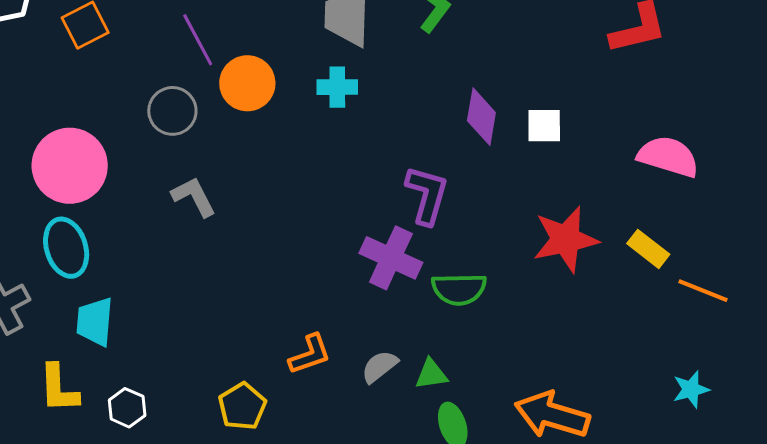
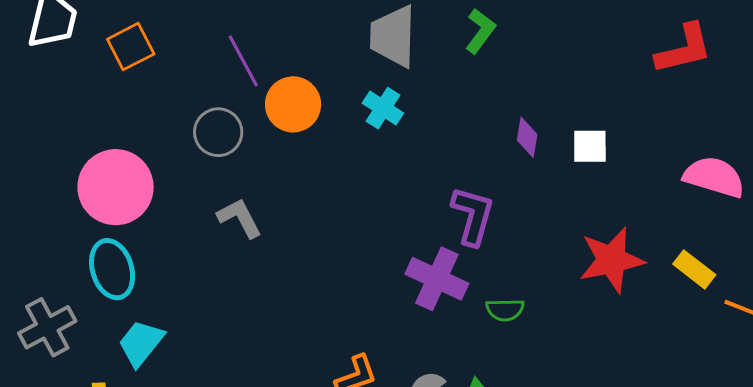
cyan cross: (337, 87) -> (383, 108), turned 33
purple diamond: (481, 117) -> (527, 137), size x0.7
green semicircle: (459, 289) -> (505, 310), size x0.7
cyan trapezoid: (95, 322) -> (141, 343), turned 34

